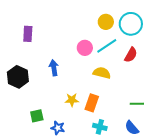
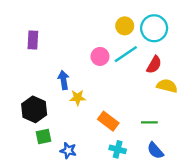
yellow semicircle: (102, 73) -> (167, 86), moved
black hexagon: (18, 77) -> (34, 109), moved
yellow star: (72, 100) -> (78, 98), moved
orange rectangle: (92, 103) -> (108, 121), turned -72
green line: (137, 104) -> (149, 122), moved

